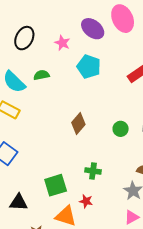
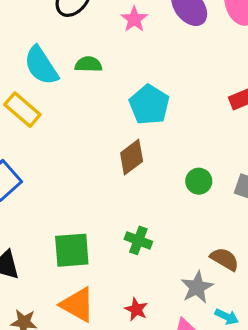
cyan pentagon: (89, 67) -> (149, 105), moved
red star: (86, 201) -> (136, 309), moved

